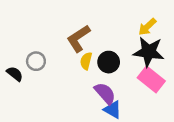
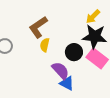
black circle: (109, 62) -> (74, 52), moved

